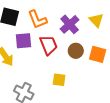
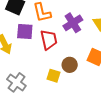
brown circle: (76, 51) -> (70, 65), moved

